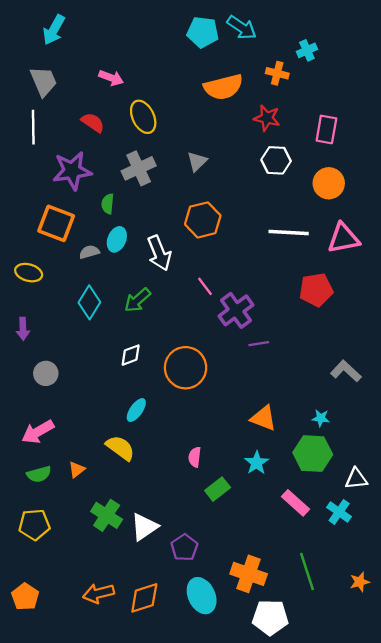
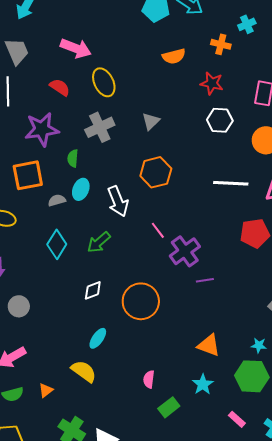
pink arrow: (111, 78) -> (76, 48), size x1.4
orange semicircle: (223, 87) -> (174, 56), size x0.7
orange square: (56, 223) -> (28, 175), turned -32
pink rectangle: (296, 503) -> (237, 419), size x0.7

